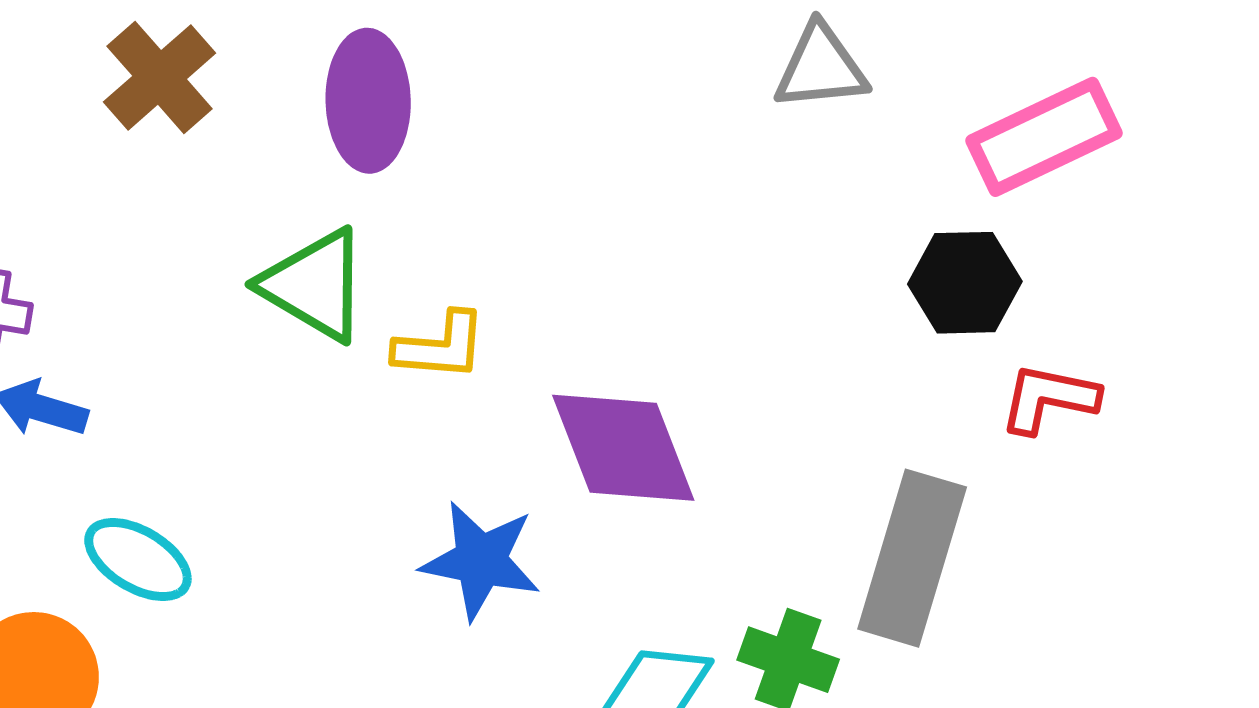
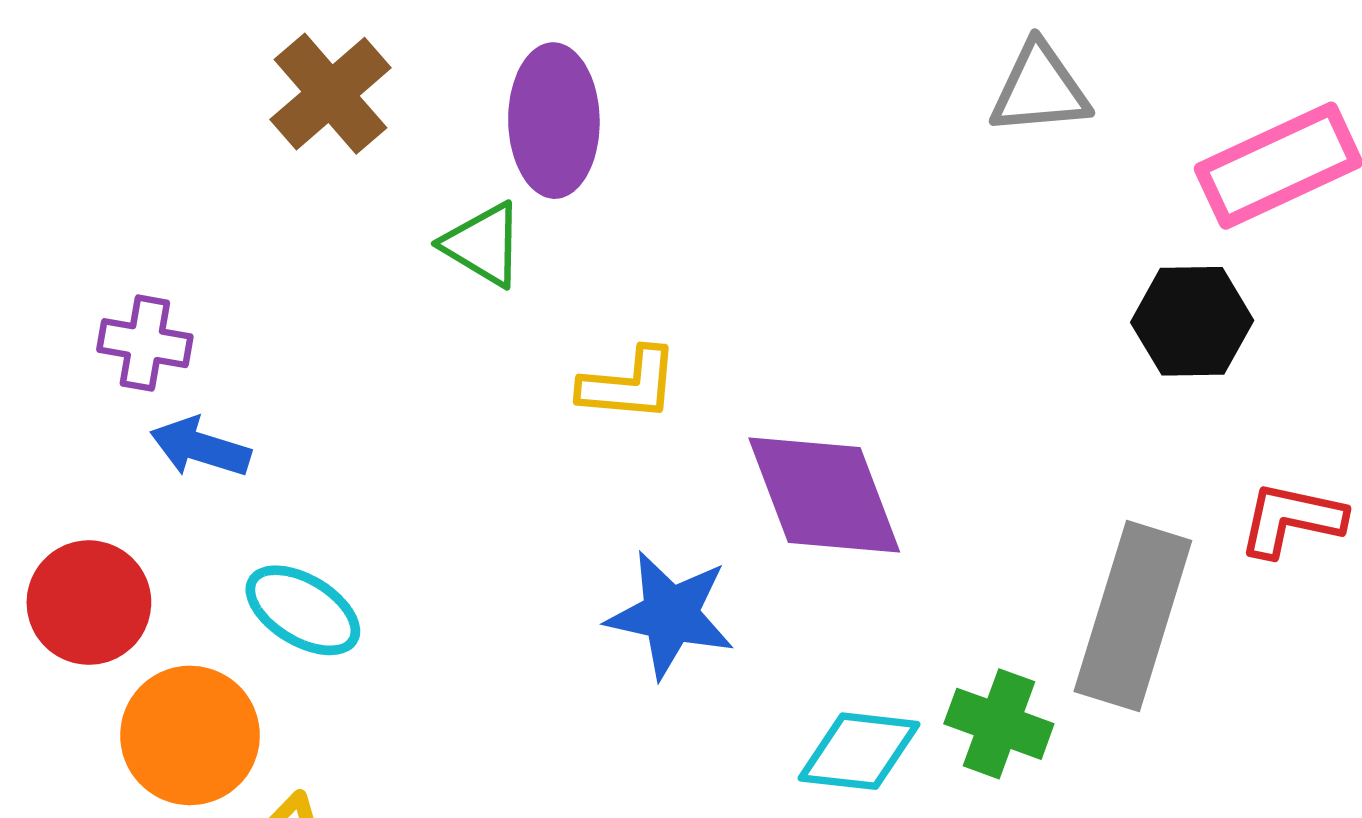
green triangle: (314, 285) -> (483, 245), moved, size x0.7
red L-shape: (1049, 399) -> (1292, 520), moved

